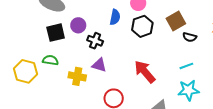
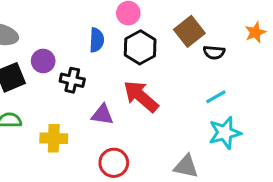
purple triangle: (99, 65) -> (102, 115), moved
red arrow: (145, 72) -> (141, 96), moved

